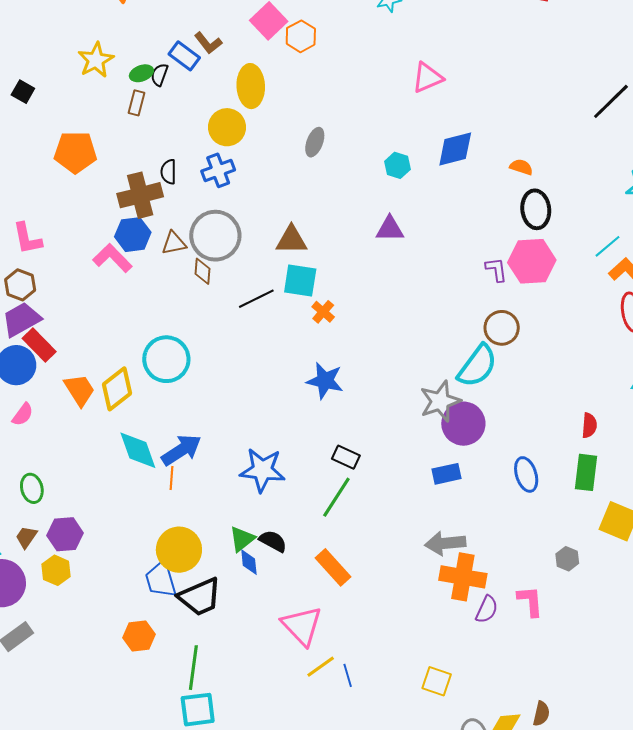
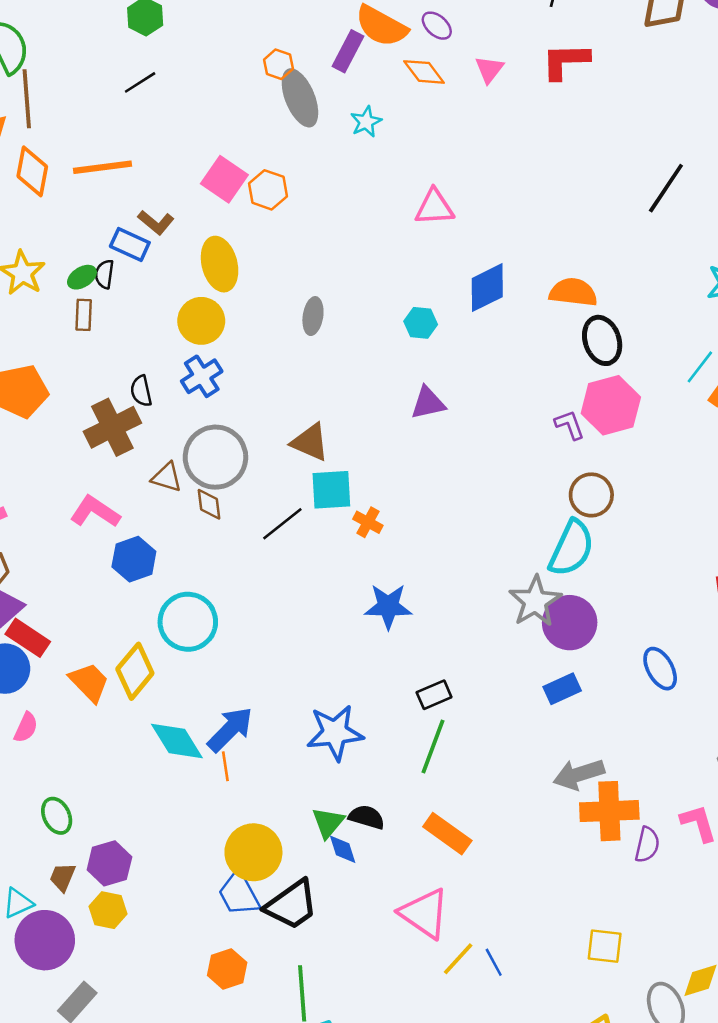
pink triangle: (427, 78) -> (434, 207), turned 32
orange semicircle: (521, 167) -> (573, 292), size x1.6
blue hexagon: (133, 235) -> (134, 559), moved
brown triangle: (291, 240) -> (310, 442), turned 36
brown triangle: (174, 243) -> (167, 477), turned 40
black rectangle: (346, 457) -> (434, 695), turned -36

